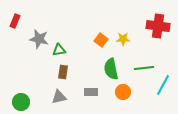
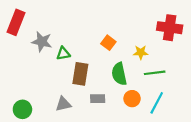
red rectangle: (15, 21) -> (16, 22), size x1.6
yellow star: (123, 39) -> (141, 52), moved
brown rectangle: (63, 72) -> (80, 74), moved, size x1.5
cyan line: (163, 85) -> (157, 103), moved

